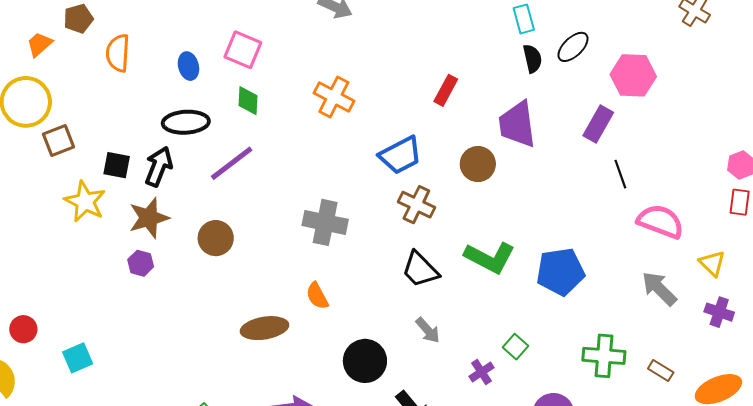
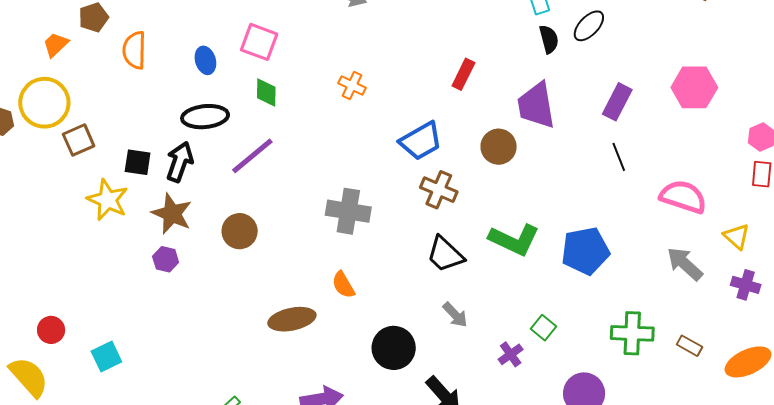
pink hexagon: (633, 75) -> (694, 87), moved
orange cross: (334, 97) -> (352, 85), size x0.7
black line: (620, 174) -> (619, 157), moved
brown star: (149, 218) -> (172, 214), turned -30

